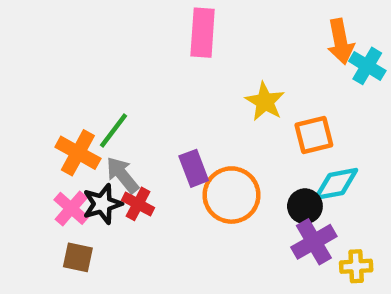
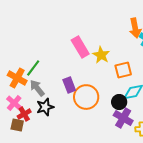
pink rectangle: (203, 33) -> (80, 47), moved, turned -35
black star: (102, 204) -> (45, 107), moved
red cross: (138, 204) -> (24, 114), moved, turned 32
purple cross: (314, 242) -> (123, 118), turned -30

